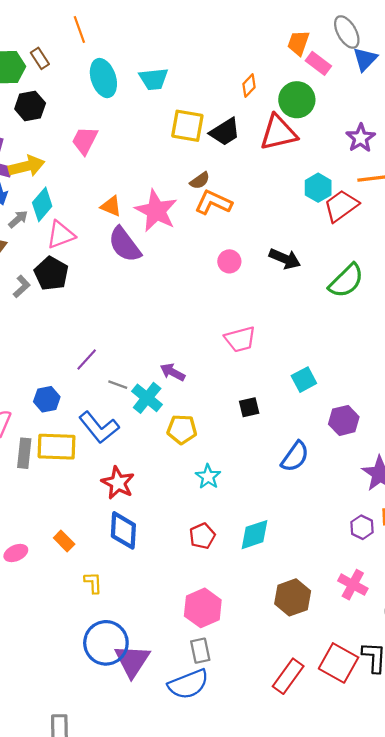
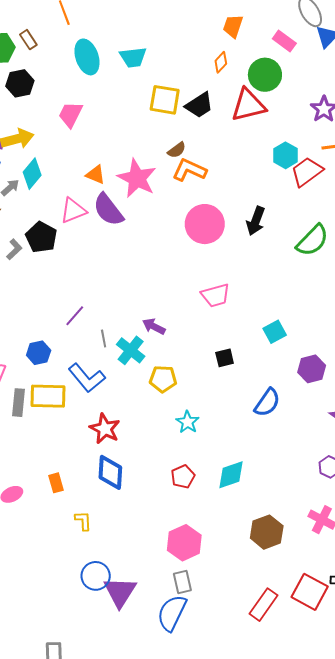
orange trapezoid: (298, 43) -> (233, 26), moved
pink triangle: (61, 235) -> (73, 211), moved
black arrow: (285, 259) -> (256, 221), turned 88
pink circle: (229, 261) -> (205, 224), size x1.8
gray line: (118, 385) -> (104, 339), turned 60
orange rectangle: (64, 541) -> (56, 483), turned 30
blue circle: (106, 643) -> (96, 576), size x0.7
blue semicircle: (188, 684) -> (172, 613), turned 138

